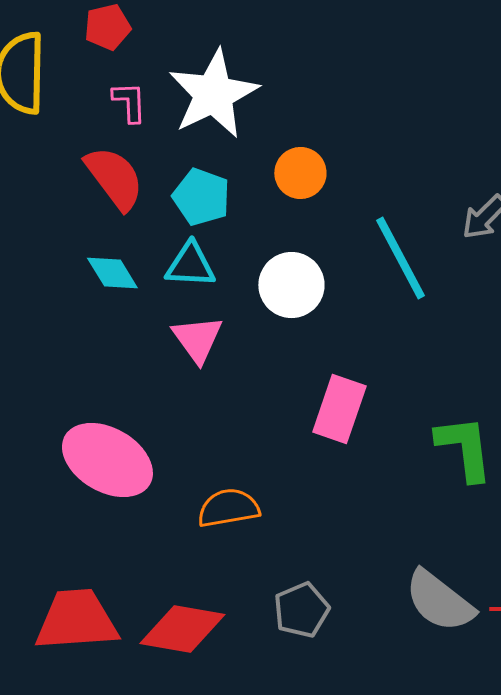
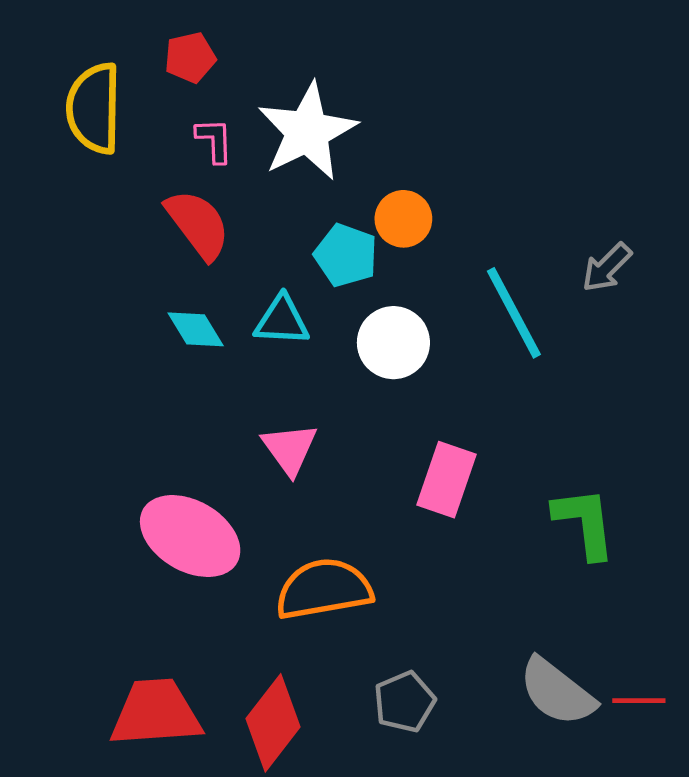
cyan pentagon: (201, 197) -> (346, 255), moved
pink triangle: (197, 339) -> (290, 449), moved
orange semicircle: (228, 508) -> (324, 589), size x1.4
red diamond: (182, 629) -> (273, 723), turned -62

